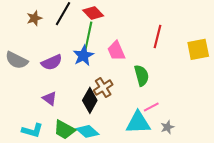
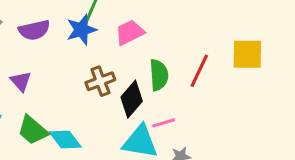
red line: (157, 37) -> (199, 71), moved
pink trapezoid: (116, 51) -> (130, 32), turned 75
black diamond: (90, 100) -> (132, 99), moved

